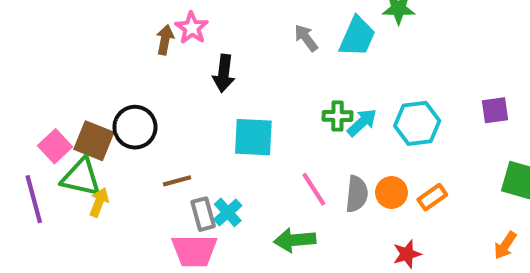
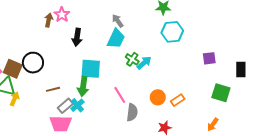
cyan trapezoid: (357, 37) -> (116, 39), moved
green cross: (338, 116) -> (132, 59), turned 32
cyan hexagon: (417, 123) -> (172, 32), moved
gray semicircle: (357, 194) -> (132, 112), moved
gray rectangle: (203, 214) -> (65, 106), turned 63
green arrow: (295, 240) -> (83, 86), moved, turned -78

